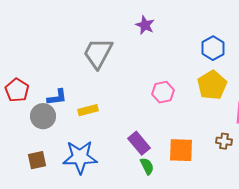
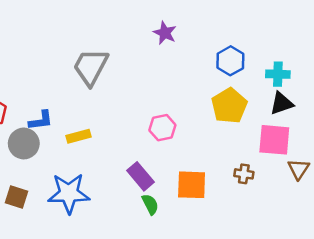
purple star: (145, 25) -> (165, 33), moved
pink hexagon: (163, 92) -> (162, 128), moved
brown square: (37, 160) -> (16, 197), turned 30

